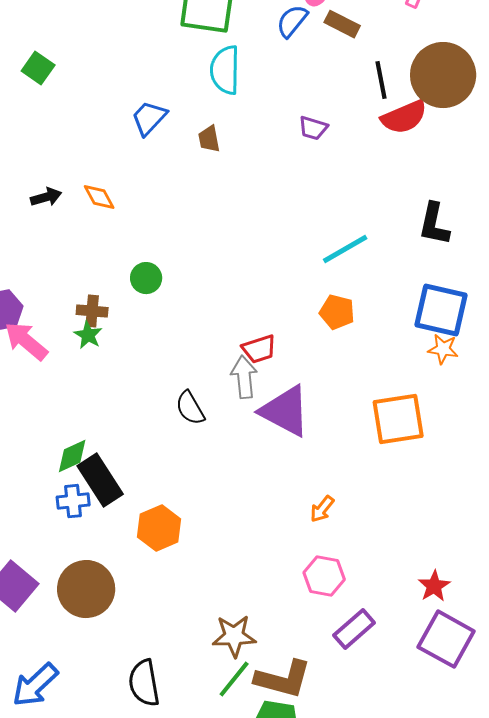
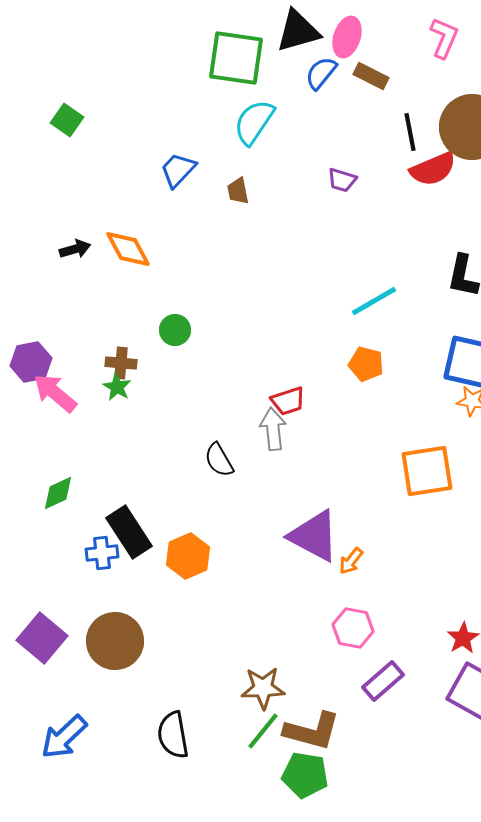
cyan semicircle: (225, 70) -> (254, 122), turned 33
orange diamond: (99, 197) -> (128, 249), size x1.4
purple triangle: (285, 411) -> (314, 536), moved
green diamond: (72, 456) -> (58, 493), moved
orange hexagon: (159, 528) -> (188, 556), moved

